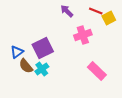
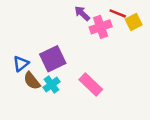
pink cross: (83, 35) -> (101, 27), moved
pink rectangle: (97, 71) -> (91, 85), moved

